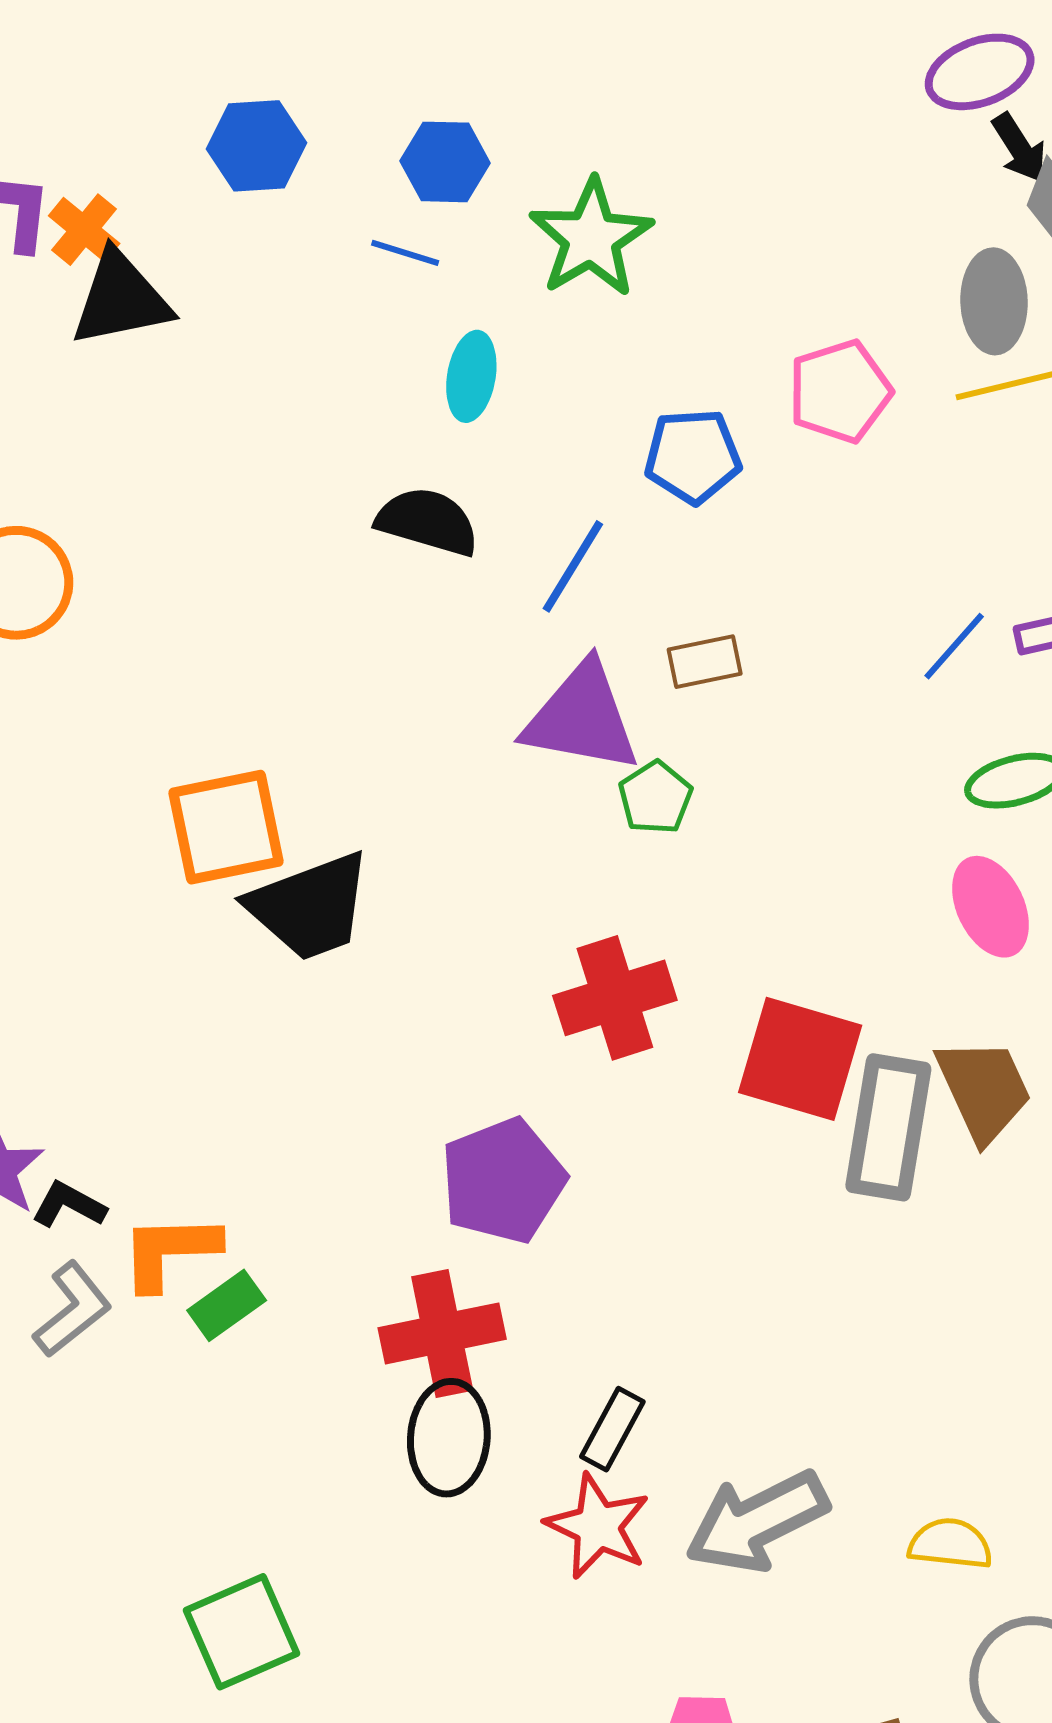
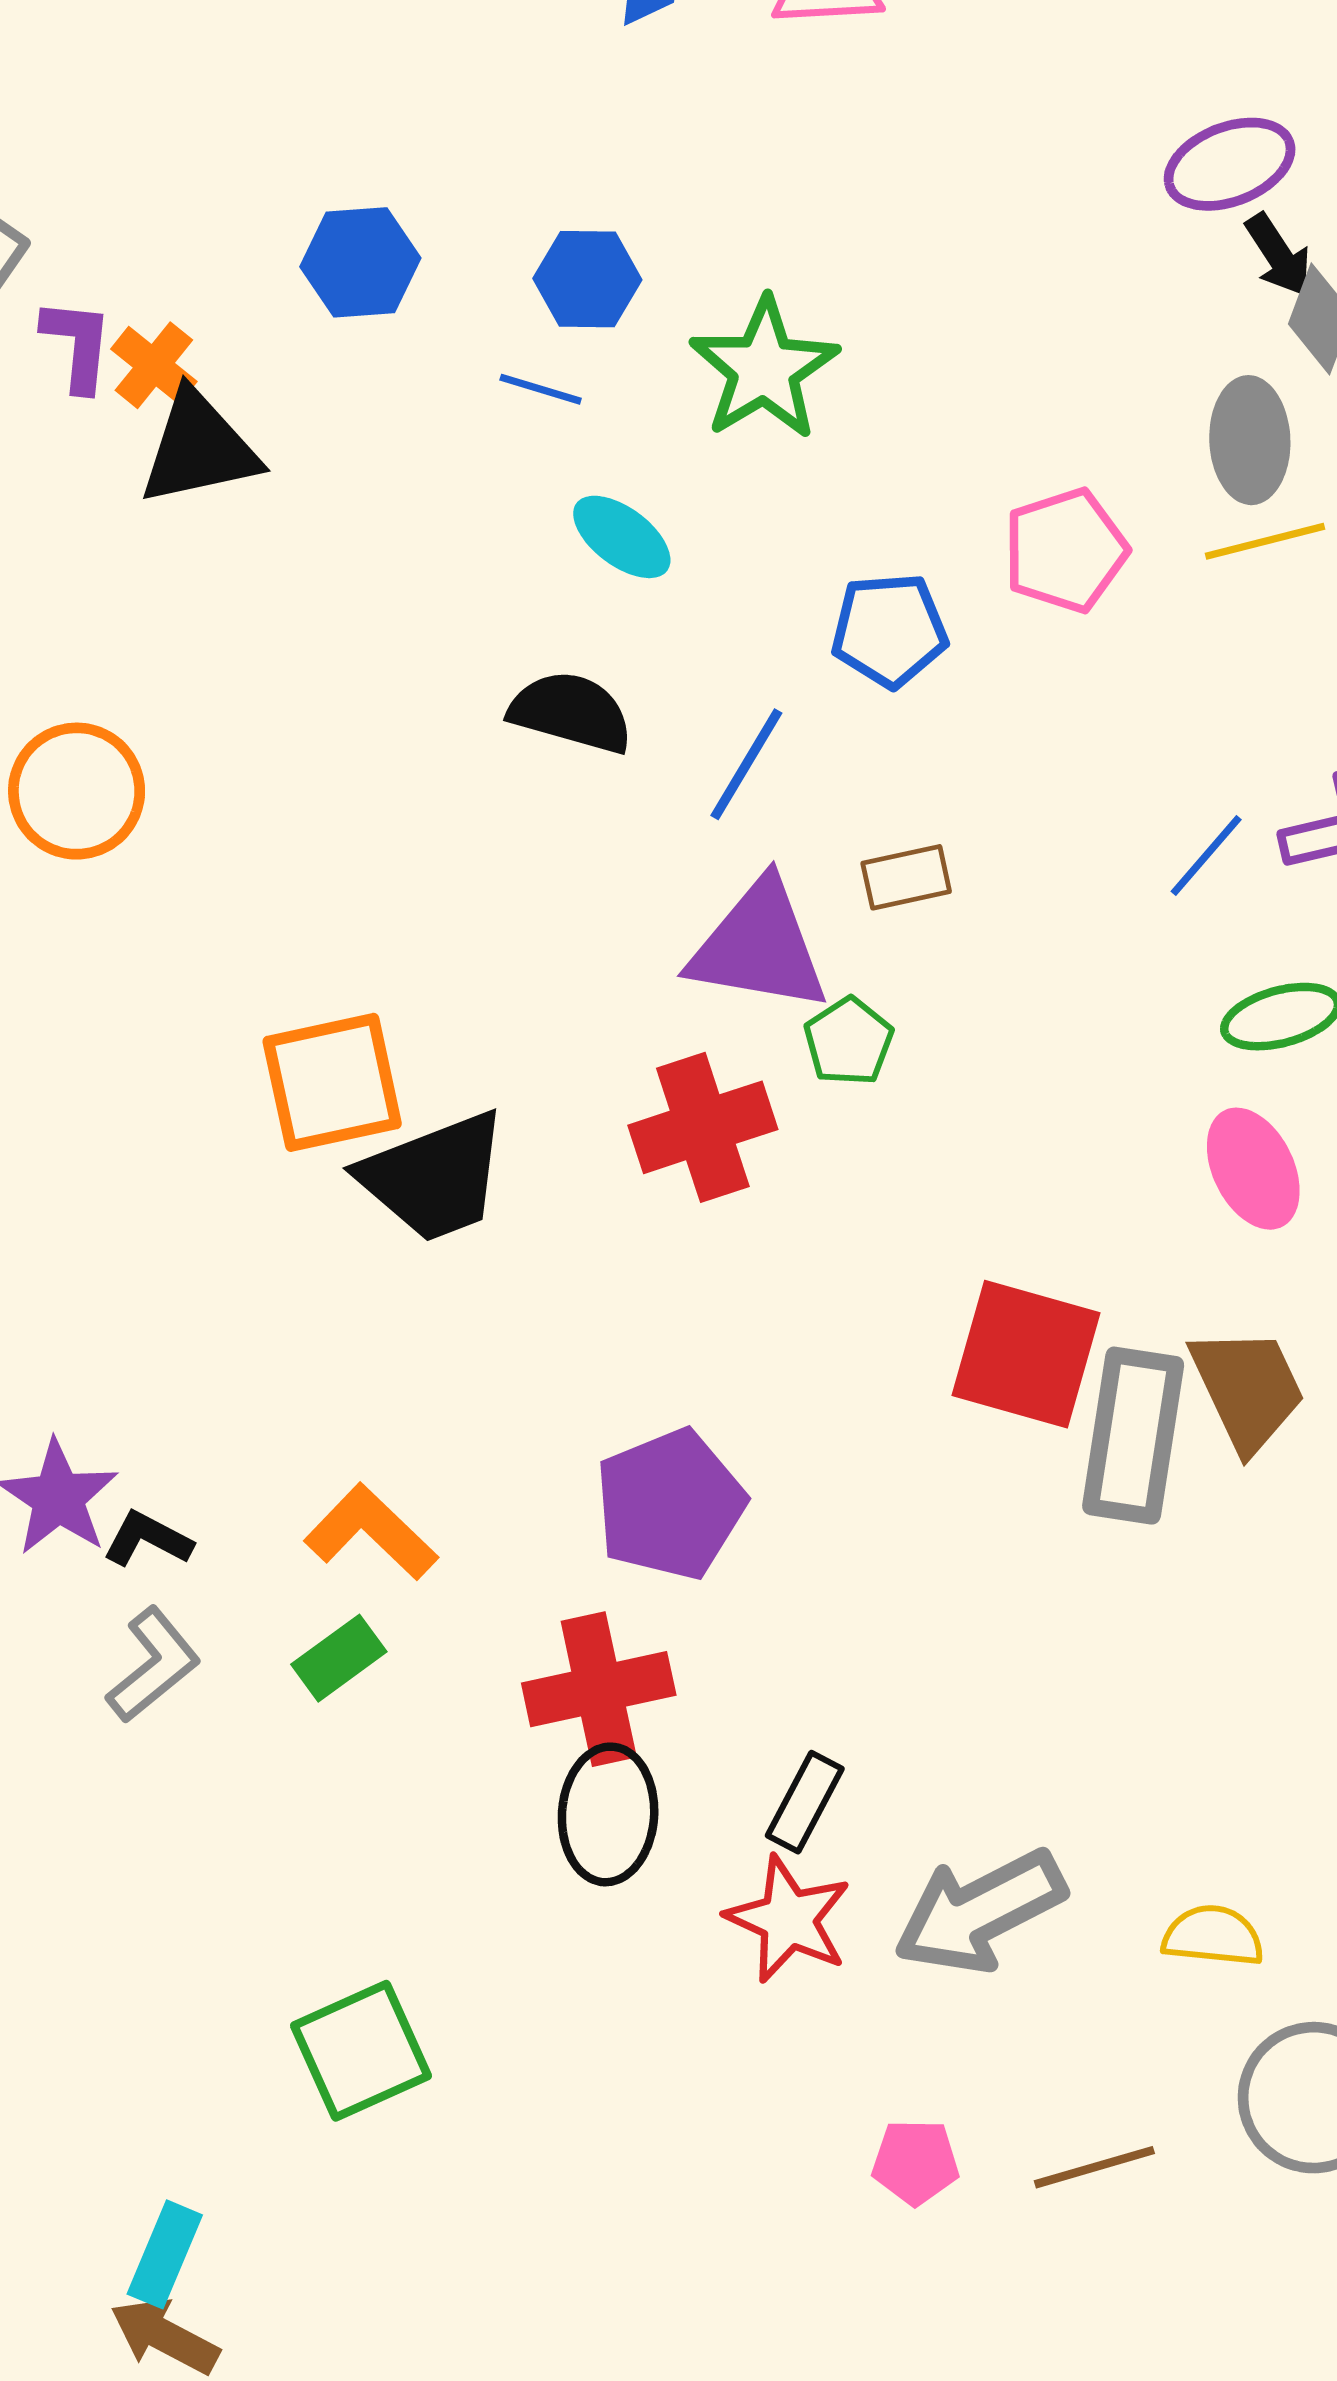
cyan ellipse: (471, 376) -> (622, 537), turned -62
red cross: (615, 998) -> (703, 1127), moved
orange L-shape: (170, 1251) -> (371, 1532), moved, turned 46

